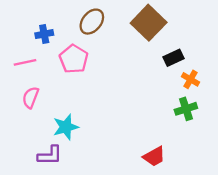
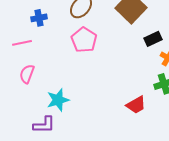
pink pentagon: (74, 59) -> (84, 40), moved
red trapezoid: (154, 156) -> (136, 105), moved

